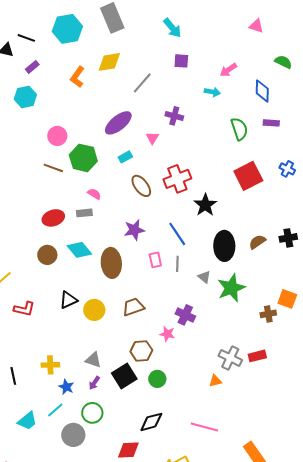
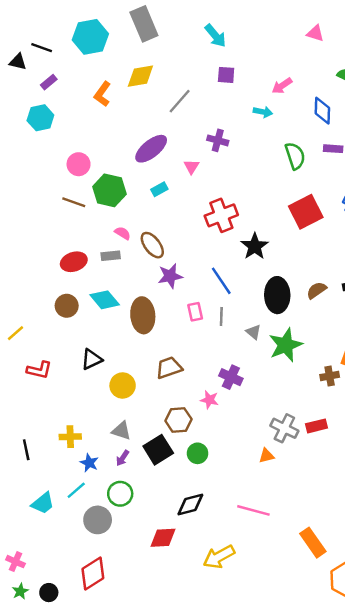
brown ellipse: (141, 186) -> (152, 245), moved
yellow circle: (94, 310) -> (123, 385), moved

